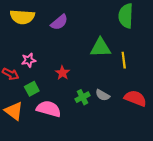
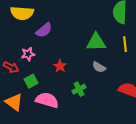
purple semicircle: (59, 22) -> (44, 30), moved
yellow line: (124, 60) -> (125, 44), moved
gray semicircle: (103, 95) -> (99, 67), moved

